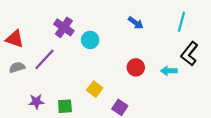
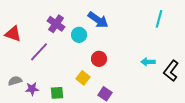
blue arrow: (136, 23) -> (98, 20), moved, size x1.5
black L-shape: (189, 54) -> (171, 71), moved
gray semicircle: (17, 67) -> (15, 81), moved
red circle: (136, 67) -> (99, 59), moved

